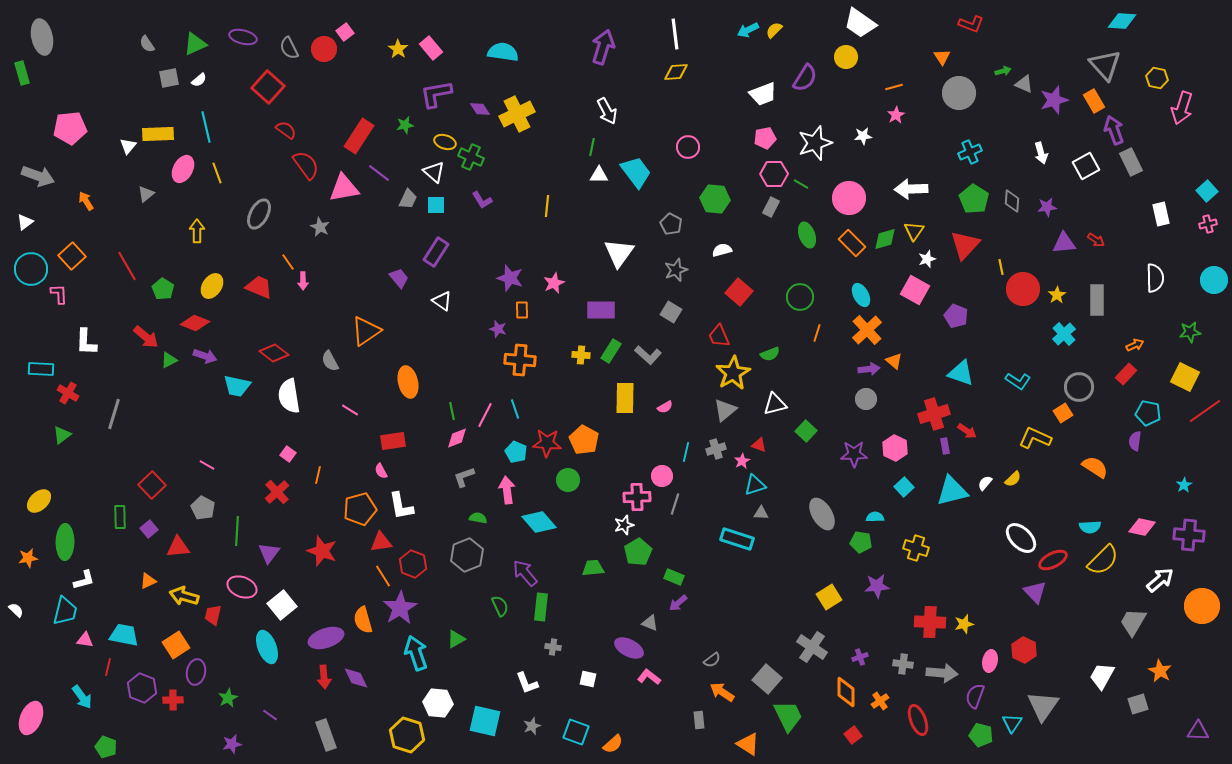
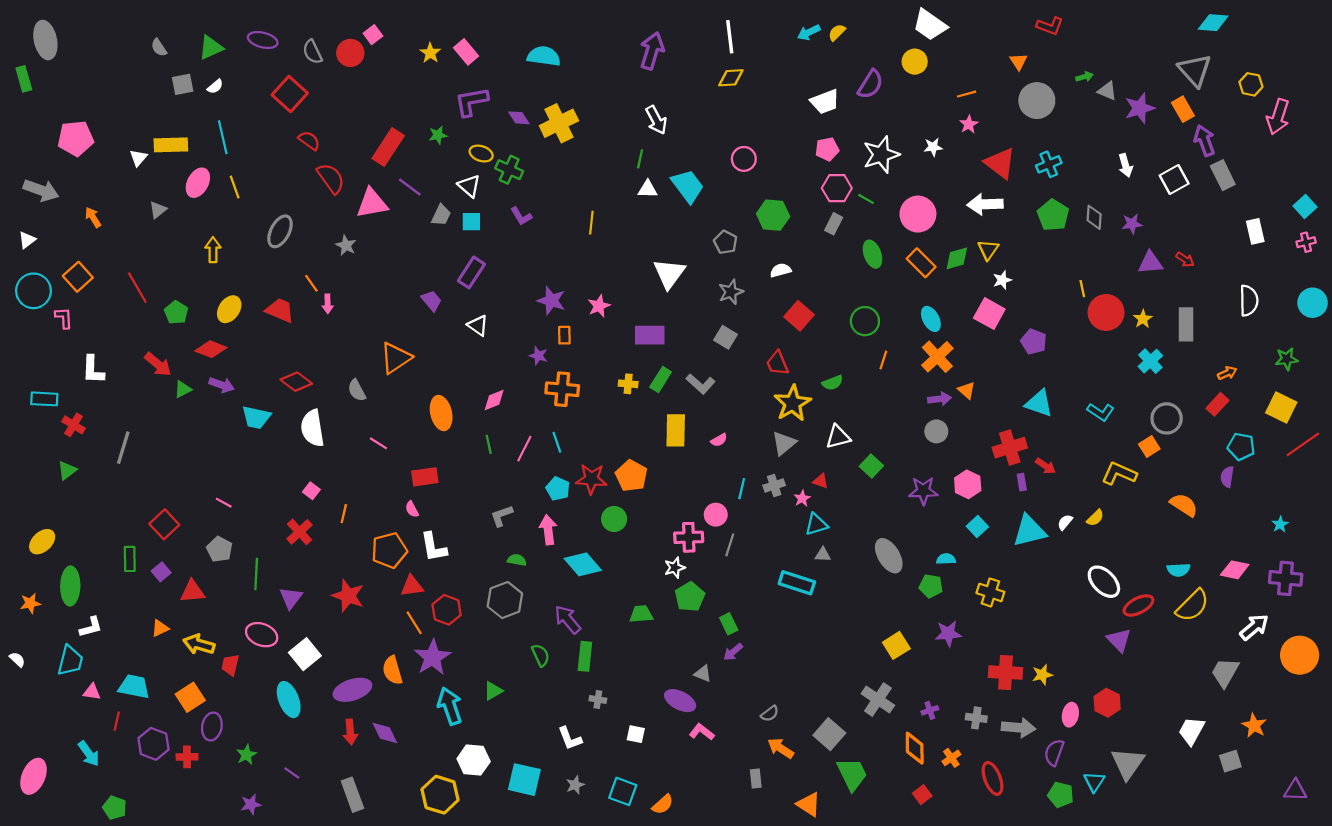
red triangle: (965, 245) -> (1000, 163), moved, turned -36
pink diamond: (457, 438) -> (494, 400), moved
green rectangle: (674, 577) -> (729, 624), turned 42

